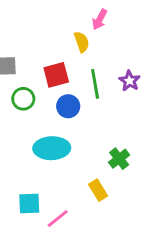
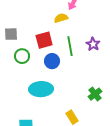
yellow semicircle: (82, 42) -> (61, 18), turned -88
green cross: (119, 159) -> (95, 94), moved

